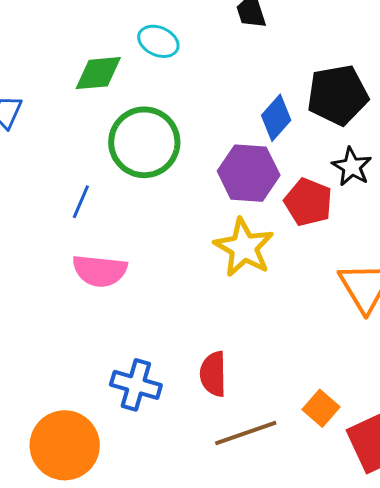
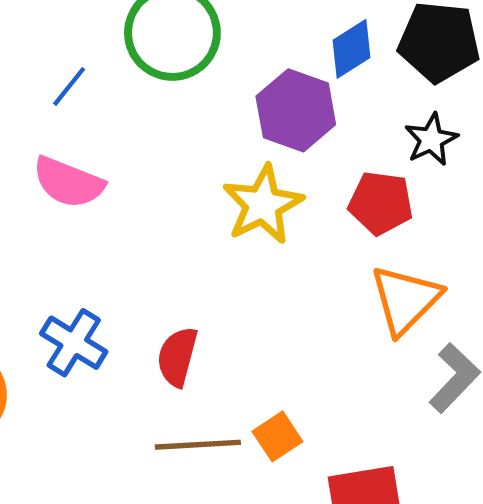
red pentagon: (308, 202) -> (381, 203), moved, turned -30
orange square: (321, 408) -> (277, 436), moved

